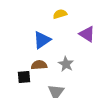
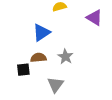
purple triangle: (87, 34) -> (94, 18), moved

